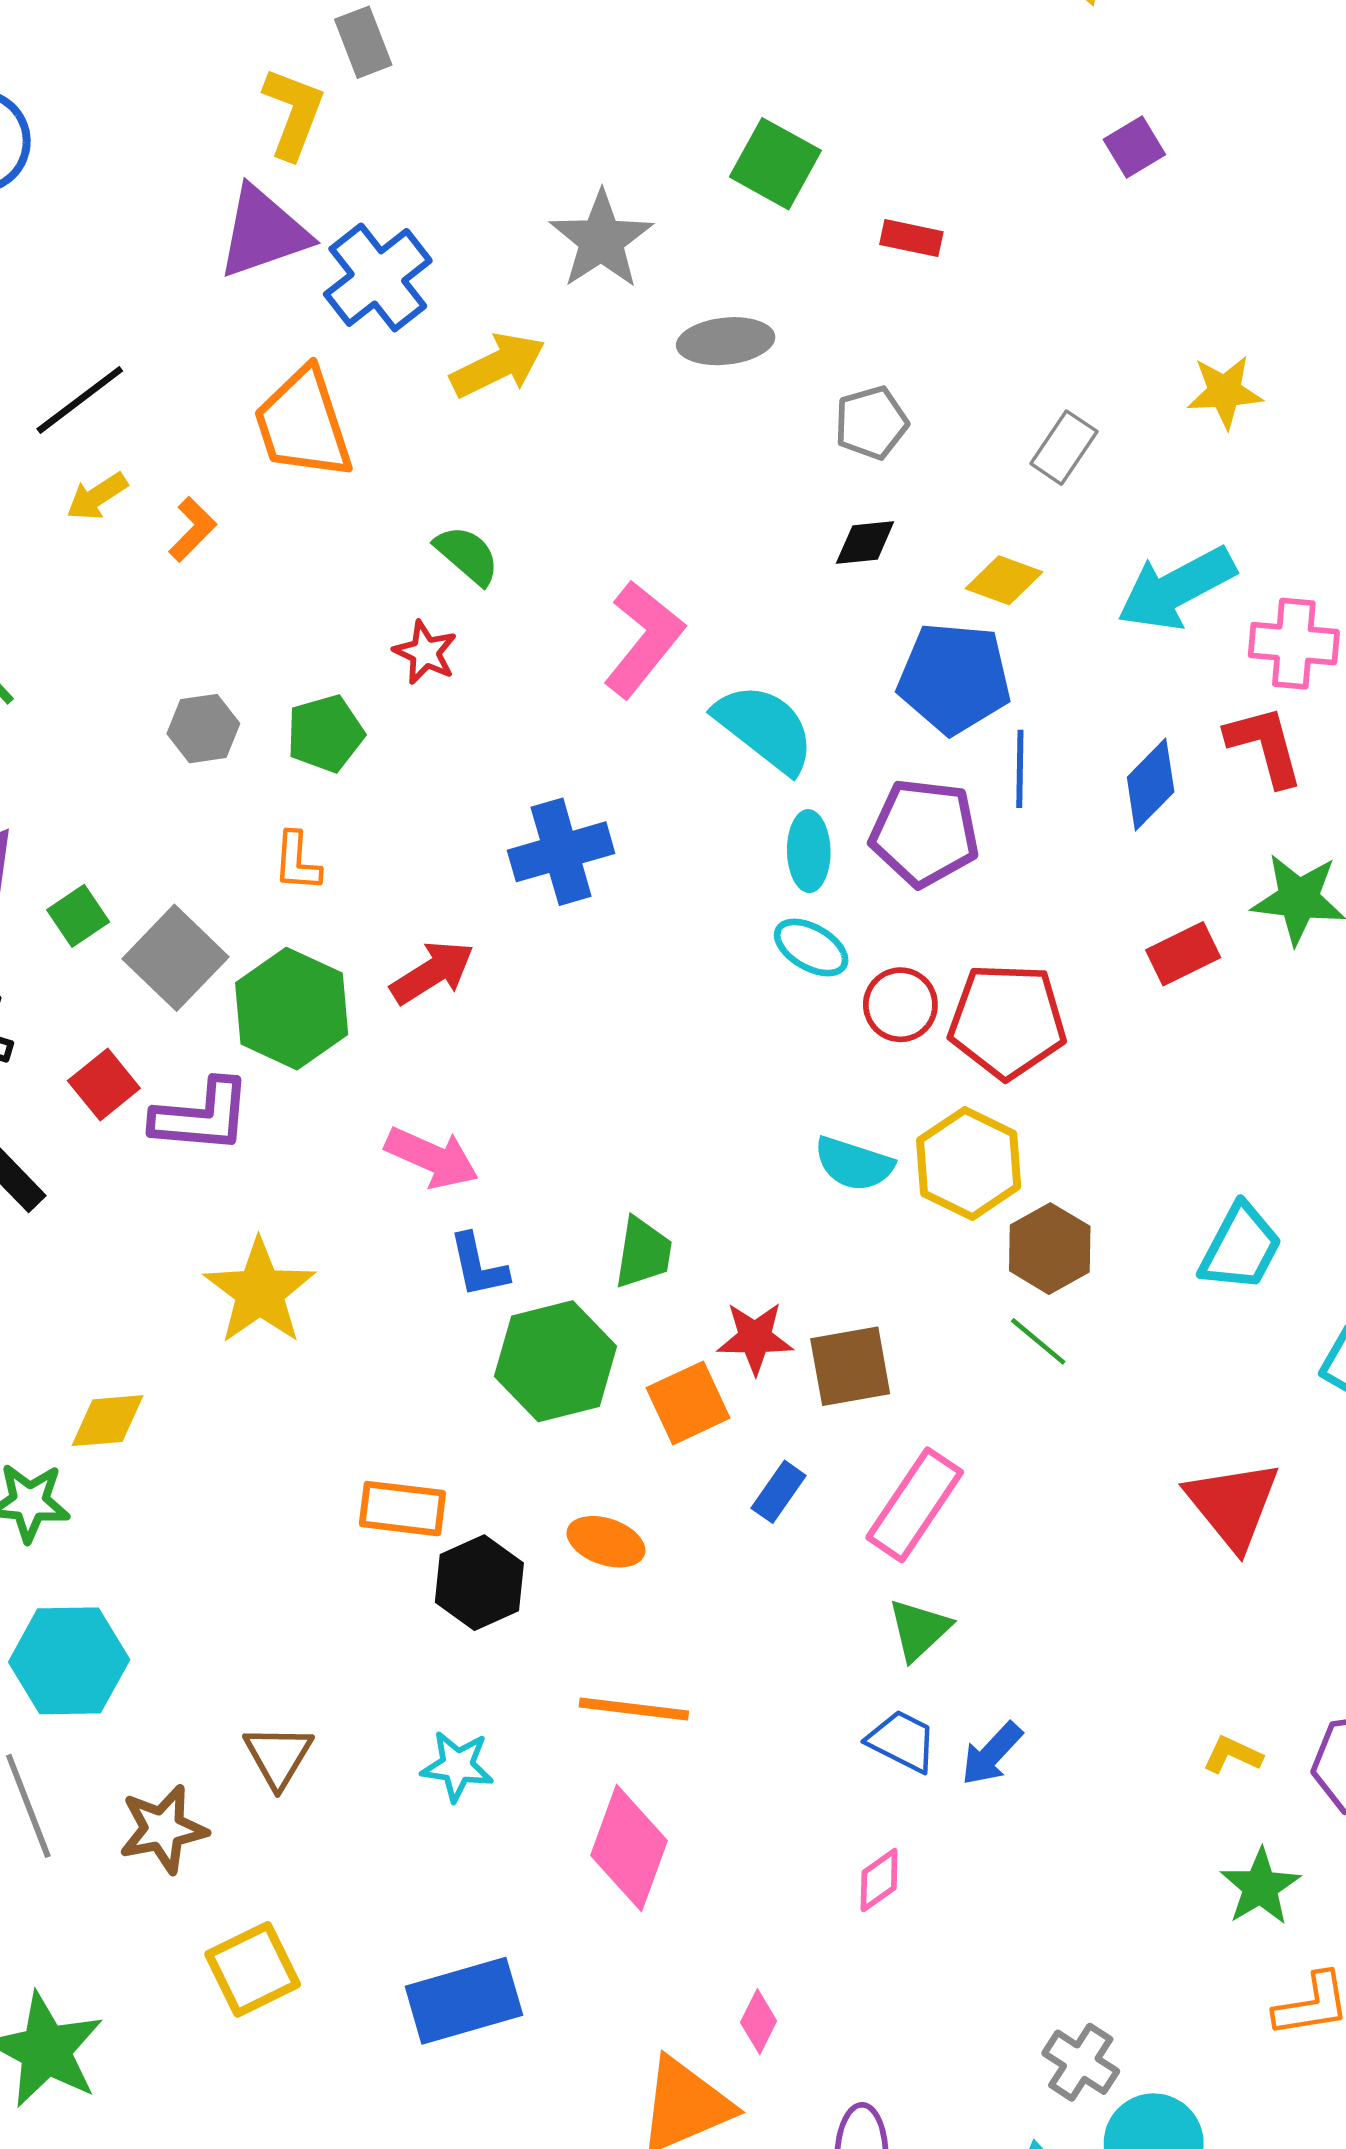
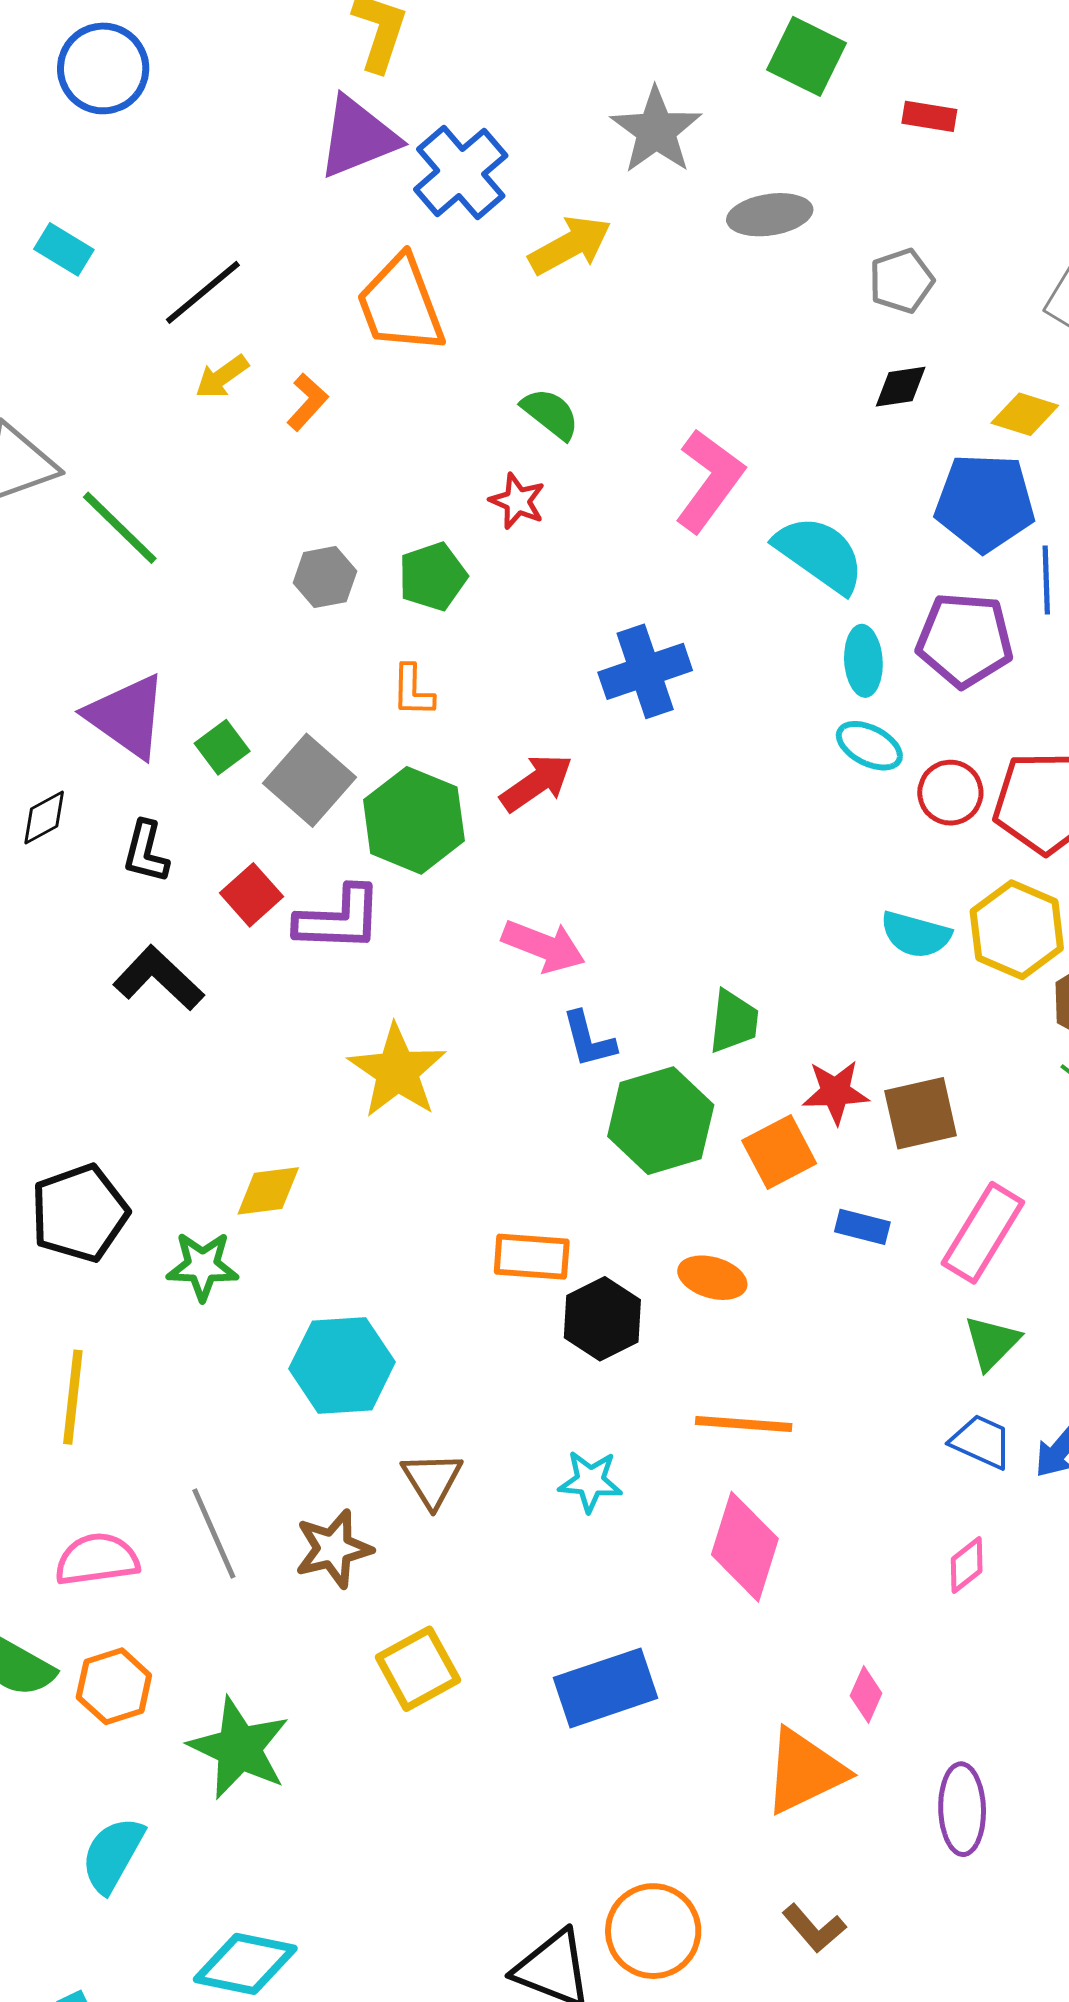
blue rectangle: (779, 1492) -> (862, 1227), turned 72
cyan hexagon: (69, 1661) -> (342, 1365), moved

